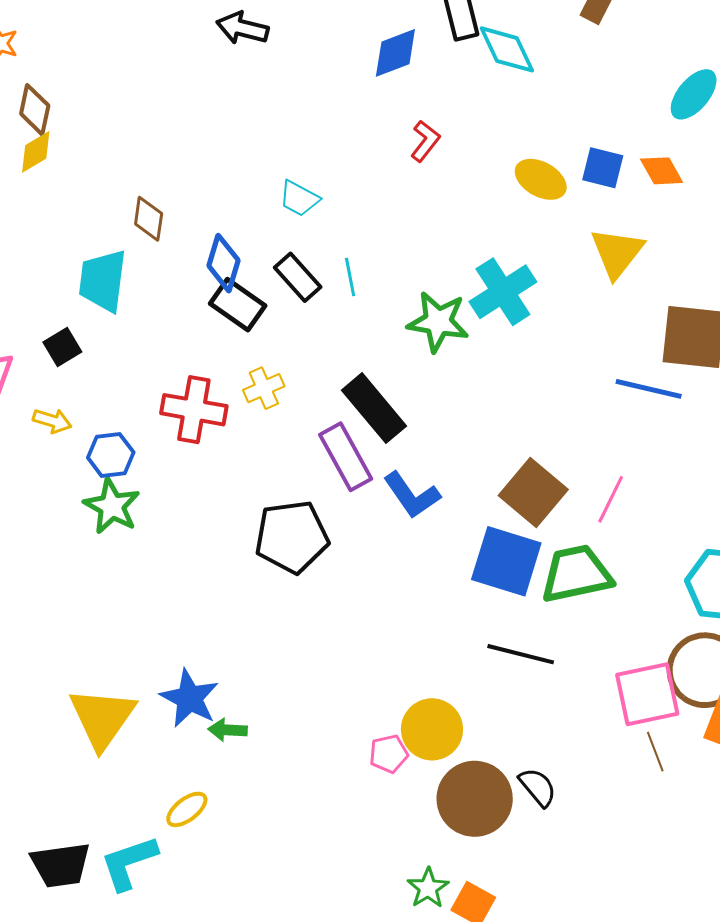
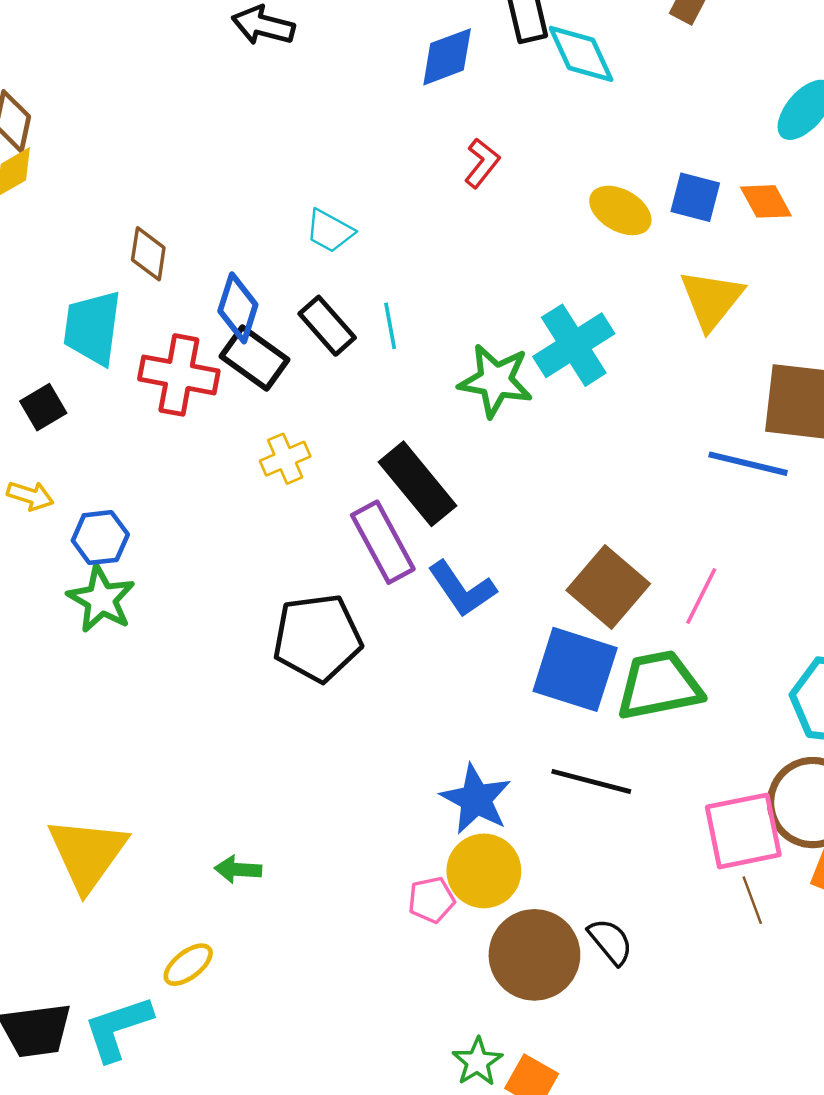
red cross: (194, 410) -> (179, 375), moved
blue star: (189, 698) -> (476, 799), moved

